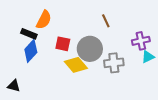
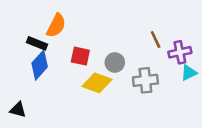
brown line: (106, 21) -> (156, 40), moved
gray circle: (90, 49) -> (115, 62), size x0.6
yellow diamond: (76, 65) -> (97, 83), turned -30

